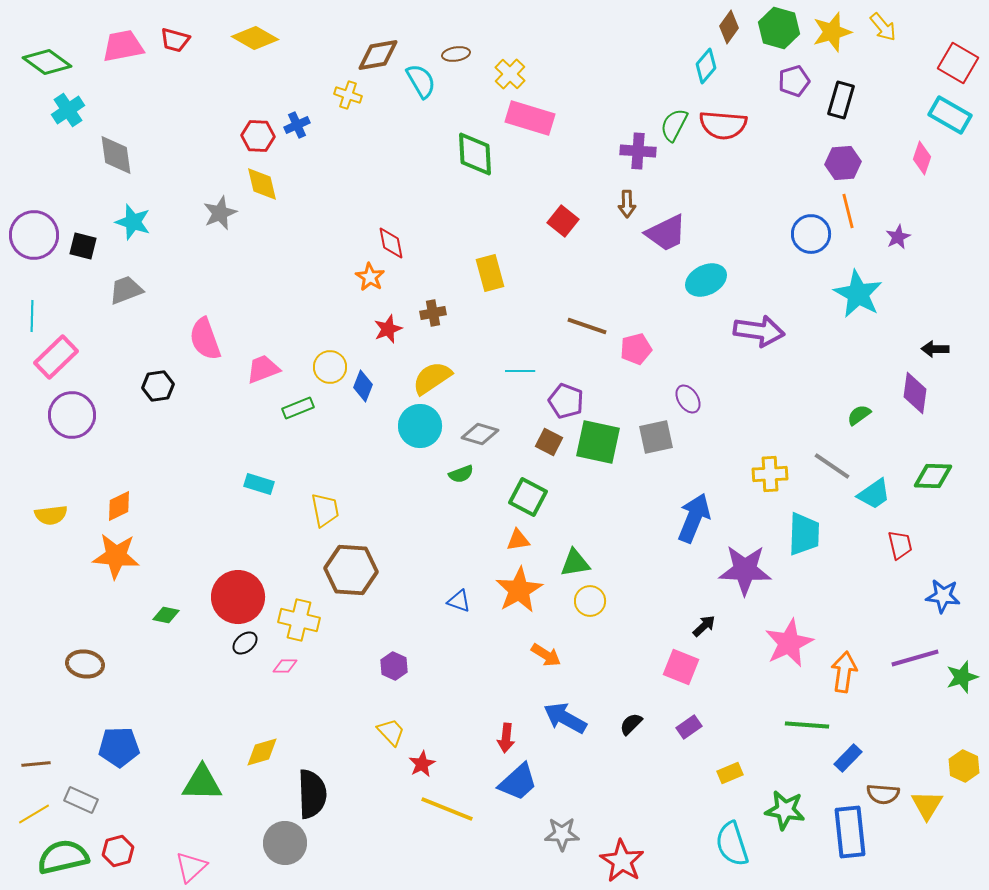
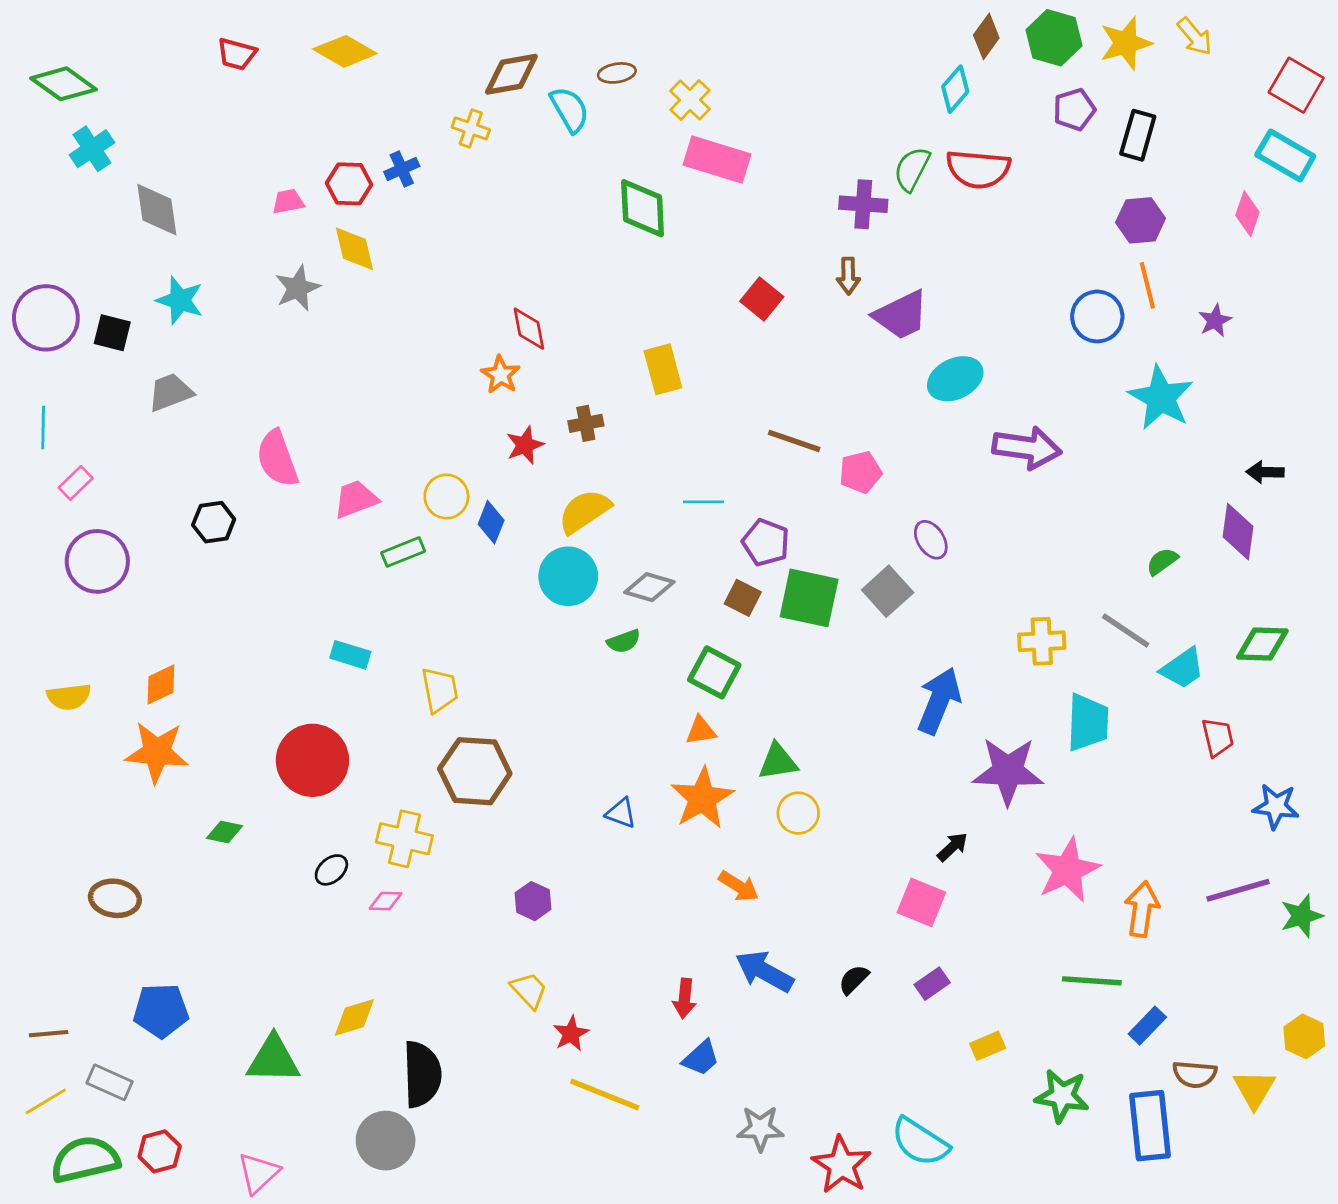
pink trapezoid: (123, 46) -> (288, 201), moved, size x0.6
pink rectangle: (56, 357) -> (76, 483), size x0.6
gray square: (656, 437) -> (888, 591), turned -30
red circle: (238, 597) -> (312, 760), moved
blue trapezoid: (518, 782) -> (701, 1058), size x0.7
cyan semicircle: (732, 844) -> (920, 1142), moved, turned -39

